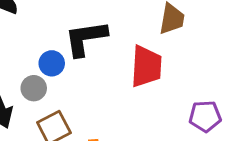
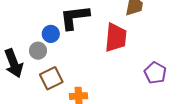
purple pentagon: (205, 116) -> (155, 73), turned 30

